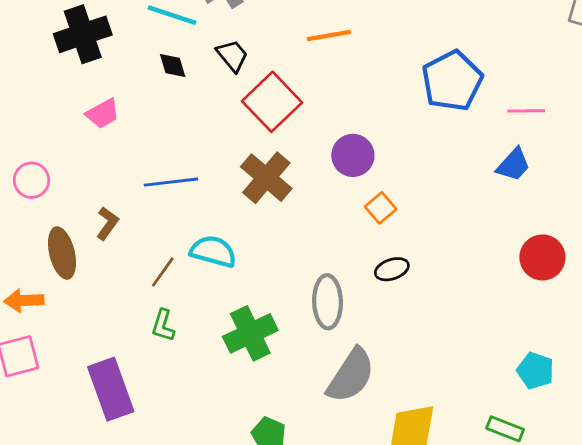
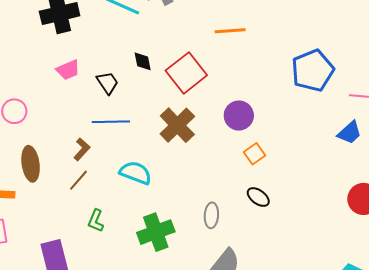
black trapezoid: (232, 56) -> (107, 83), moved
black diamond: (173, 66) -> (143, 61), moved
brown L-shape: (107, 223) -> (82, 149), moved
black ellipse: (392, 269) -> (258, 197), turned 50
brown line: (163, 272) -> (78, 180), moved
gray ellipse: (328, 302) -> (211, 215), size x0.7

